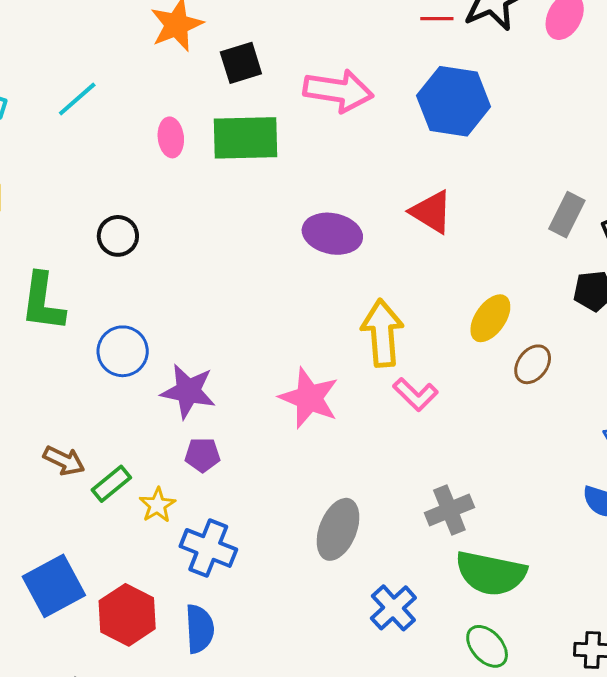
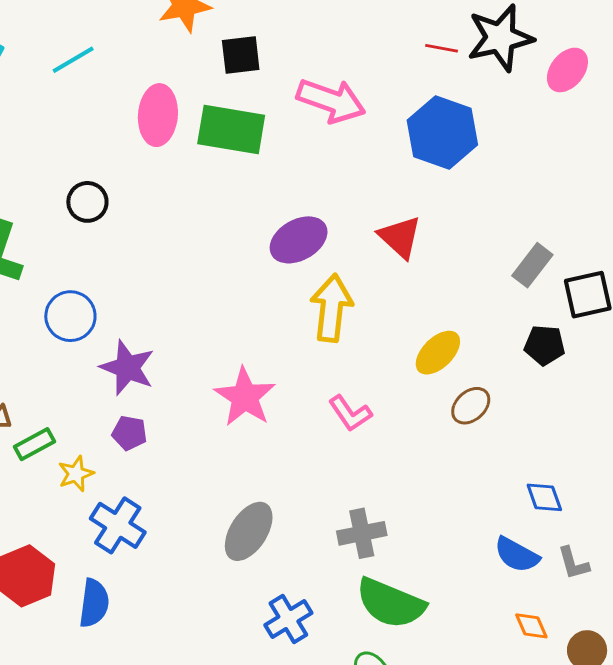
pink ellipse: (171, 137) -> (158, 115), size x1.5
purple ellipse: (332, 234) -> (299, 240), turned -52
yellow arrow: (382, 333) -> (331, 308), moved

